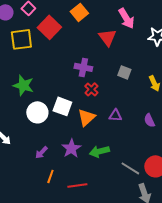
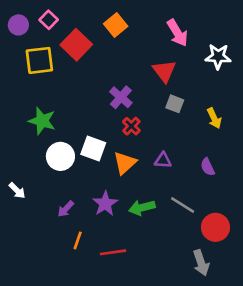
red triangle: (107, 37) -> (164, 71), moved
purple cross: (83, 67) -> (121, 97), turned 30
gray line: (130, 168) -> (183, 205), moved

